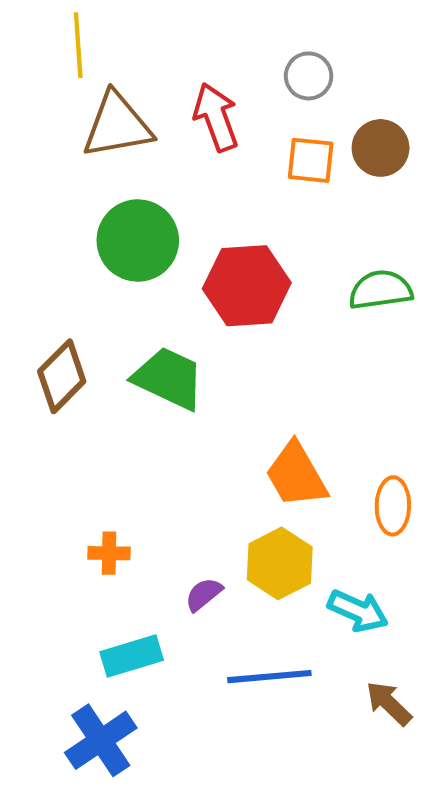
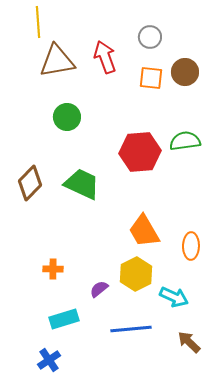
green circle: (138, 241) -> (67, 117), size x0.7
red hexagon: (247, 286) -> (140, 152), moved
blue cross: (101, 740) -> (49, 360), size x0.7

